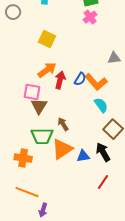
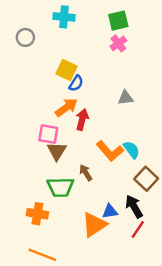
gray triangle: (114, 58) -> (126, 98), moved
blue semicircle: (80, 79) -> (76, 83), moved
orange L-shape: (96, 82) -> (110, 151), moved
orange triangle: (62, 149) -> (94, 225), moved
red line: (103, 182) -> (138, 229), moved

